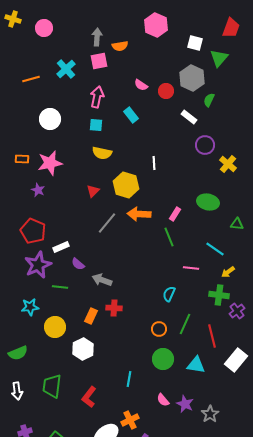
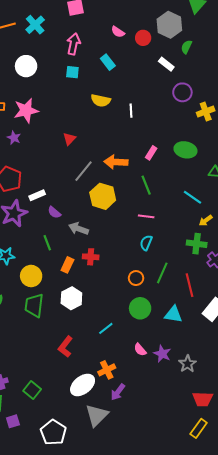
cyan cross: (66, 69) -> (35, 25), moved
yellow semicircle: (102, 153) -> (101, 100), moved
yellow cross: (228, 164) -> (206, 112), turned 30
yellow hexagon: (126, 185) -> (103, 196), moved
pink rectangle: (175, 214) -> (151, 153), moved
pink line: (191, 268) -> (146, 216), moved
green line: (60, 287) -> (47, 243), moved, turned 63
white hexagon: (83, 349) -> (71, 298), moved
cyan line: (129, 379) -> (106, 328), turned 42
green trapezoid: (52, 386) -> (34, 305), moved

